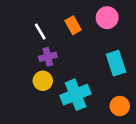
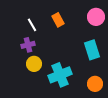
pink circle: (107, 18) -> (96, 17), moved
purple cross: (48, 57) -> (28, 45), moved

